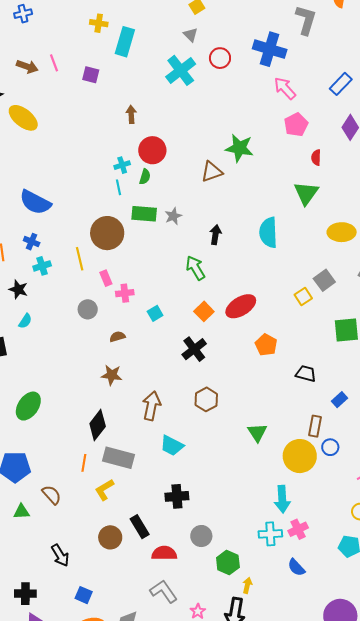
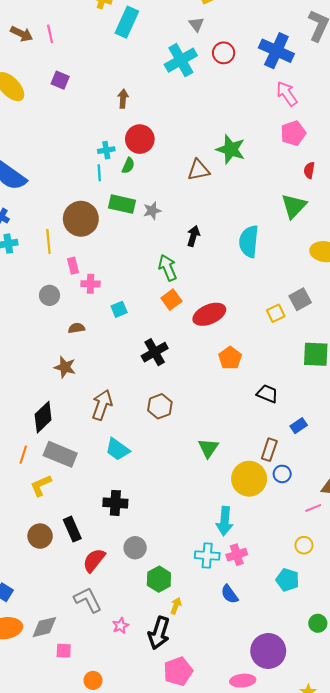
purple square: (91, 75) -> (60, 80), moved
orange square: (204, 311) -> (171, 300), moved
red semicircle: (164, 553) -> (94, 560), turned -60

